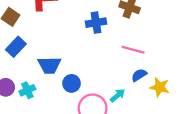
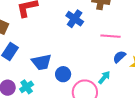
blue cross: (96, 23) -> (75, 19), turned -36

